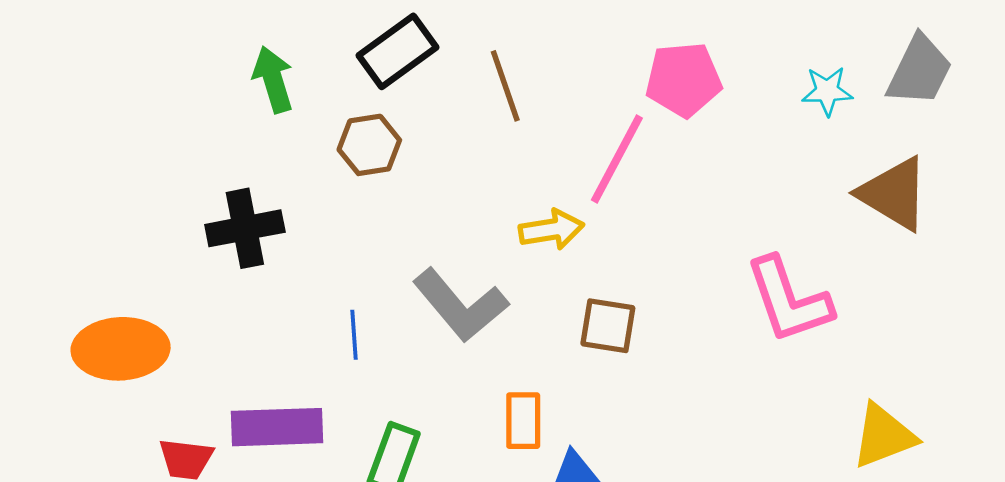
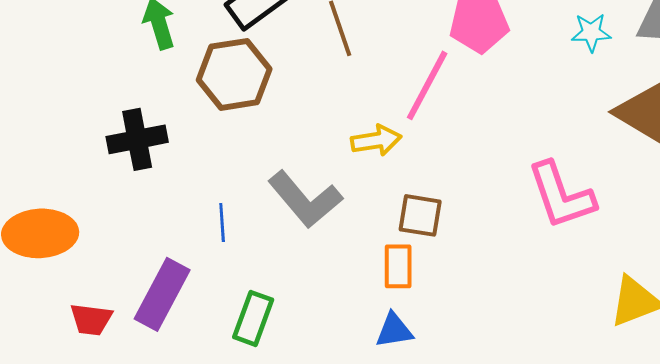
brown hexagon: (369, 145) -> (234, 74), size x1.5
orange rectangle: (523, 421) -> (398, 266), moved
purple rectangle: (277, 427) -> (162, 294), turned -60

